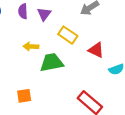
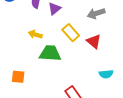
red triangle: (96, 50) -> (94, 41), moved

